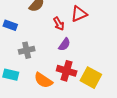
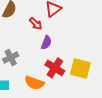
red cross: (67, 71) -> (55, 68), turned 30

